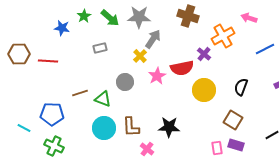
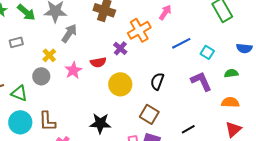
pink arrow: (249, 18) -> (165, 12), turned 105
yellow cross: (140, 56) -> (49, 55), moved
red semicircle: (182, 68) -> (98, 62), size x0.7
black star: (169, 127) -> (100, 123), moved

